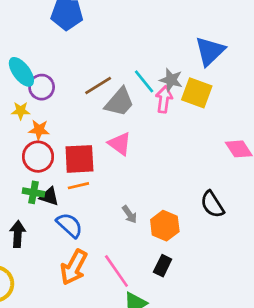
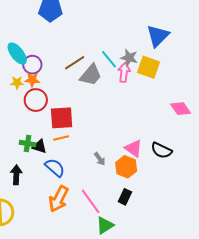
orange star: (39, 130) -> (32, 80), moved
pink triangle: (120, 144) -> (134, 148), moved
red circle: (38, 157) -> (36, 100), moved
black semicircle: (212, 204) -> (161, 150), turned -30

